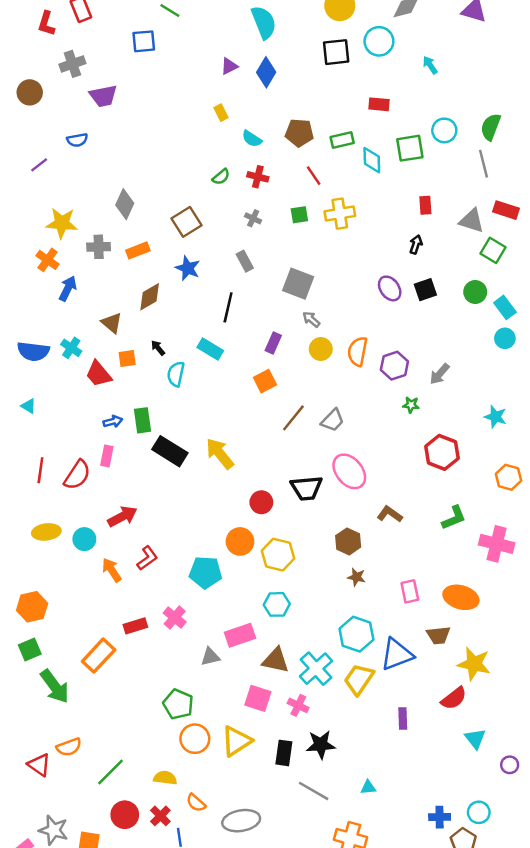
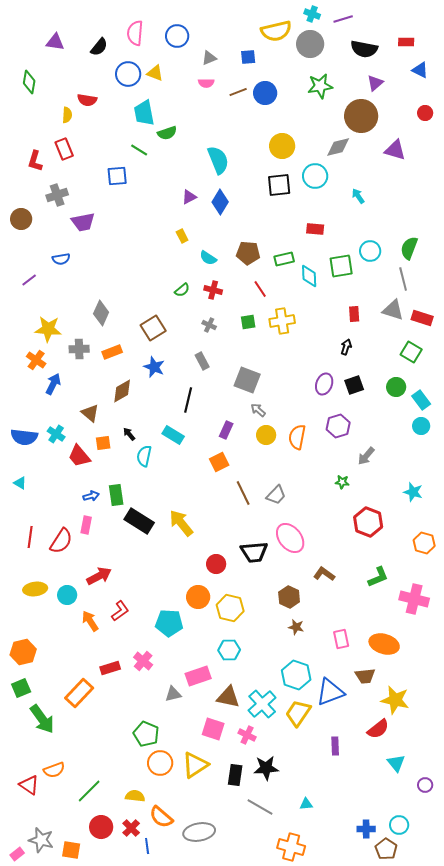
gray triangle: (472, 221) -> (393, 310), moved
purple ellipse: (390, 288) -> (324, 384), turned 55
purple hexagon: (394, 366) -> (338, 426), moved
brown line: (293, 418) -> (243, 493), turned -65
orange semicircle: (196, 803) -> (161, 817), size x1.4

